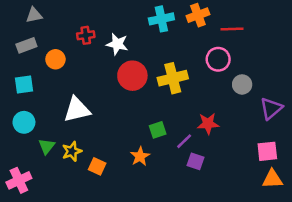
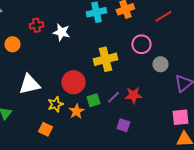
red line: (232, 29) -> (163, 16), moved, turned -30
red circle: (132, 76) -> (73, 82), moved
purple line: (184, 141) -> (113, 97), moved
yellow star: (72, 151) -> (55, 104), moved
orange star: (140, 156) -> (76, 111), moved

